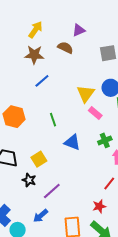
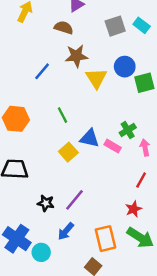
brown star: (34, 55) -> (76, 56), moved
pink rectangle: (95, 113) -> (113, 146), moved
yellow square: (39, 159) -> (68, 152), moved
black star: (29, 180) -> (46, 203), moved

